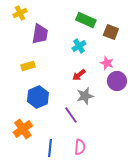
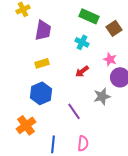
brown square: (111, 32) -> (114, 28), turned 35
cyan cross: (79, 46) -> (82, 42), turned -32
yellow rectangle: (28, 66) -> (42, 63), moved
gray star: (85, 96) -> (102, 96), moved

